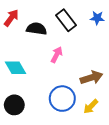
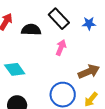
blue star: (97, 18) -> (89, 23), moved
pink arrow: (57, 55) -> (61, 48), moved

